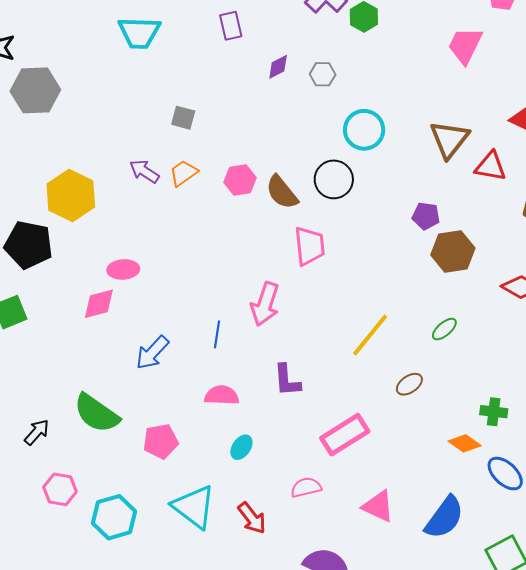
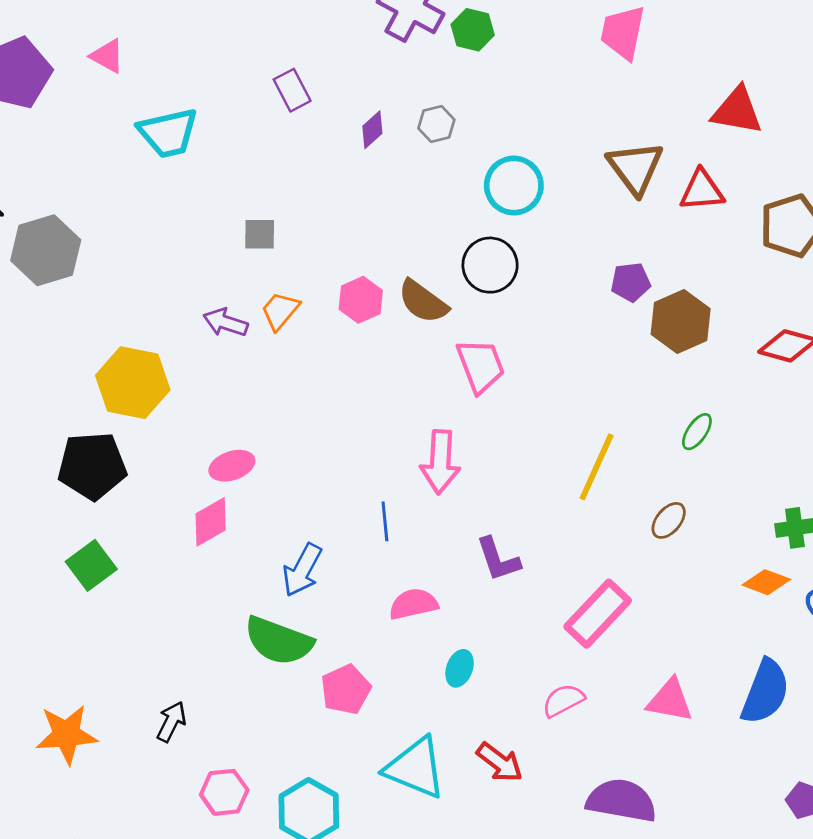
green semicircle: (97, 413) -> (279, 641), moved

